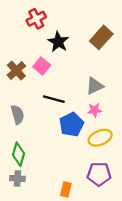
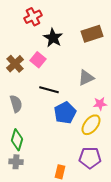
brown rectangle: (101, 37) -> (92, 34), turned 30
pink star: (95, 110) -> (100, 104), moved
yellow ellipse: (100, 138) -> (91, 125), turned -30

